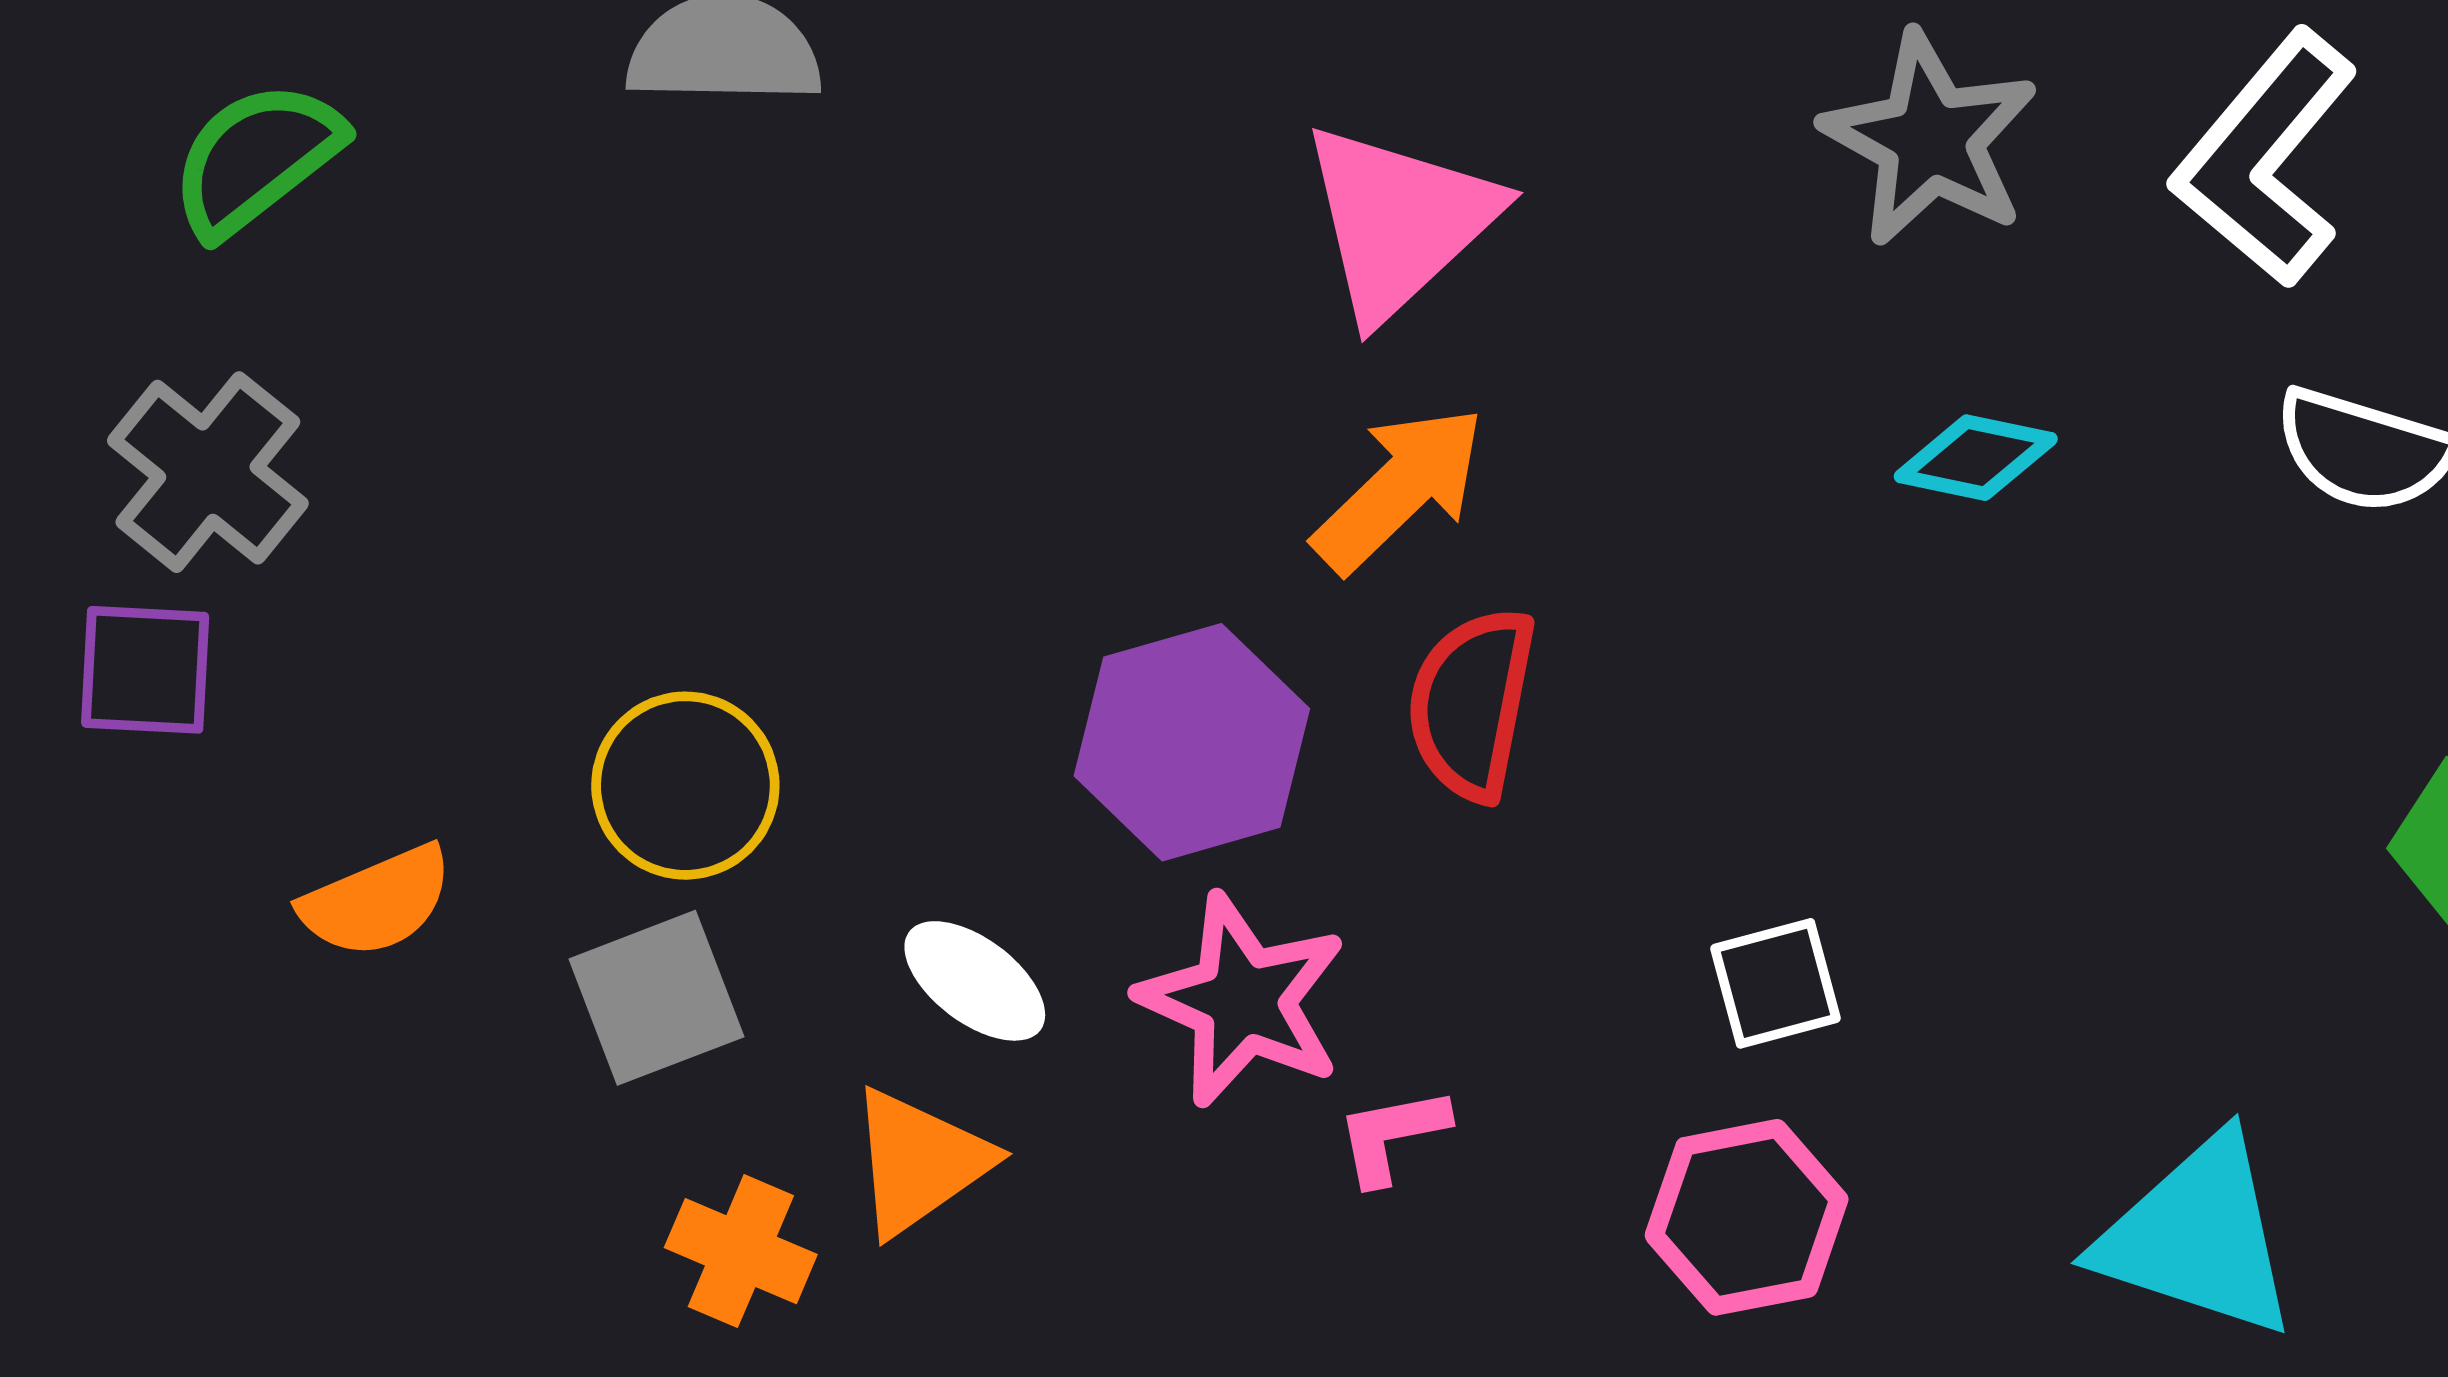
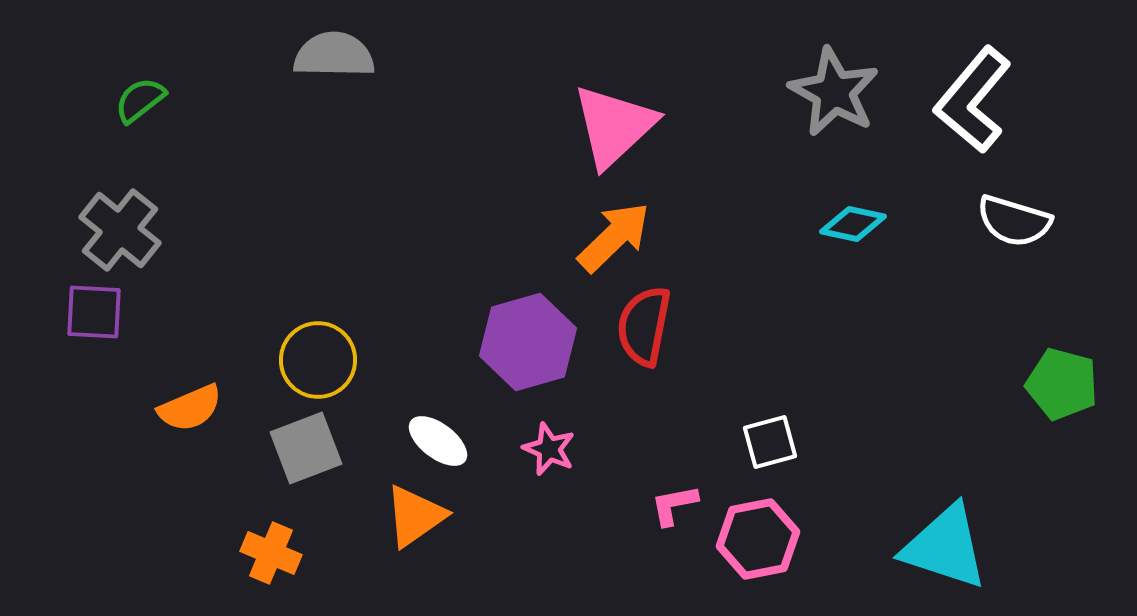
green semicircle: (256, 159) -> (140, 100), size x0.7
pink star: (1242, 1000) -> (549, 449), size x0.6
pink L-shape: (1392, 1135) -> (674, 505), moved
orange cross: (741, 1251) -> (271, 553), moved

